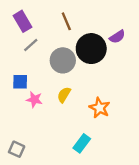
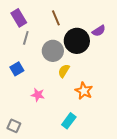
gray line: (31, 45) -> (26, 38), turned -32
blue square: (20, 82) -> (17, 69), turned -32
yellow semicircle: (64, 95) -> (64, 71), moved
pink star: (34, 99) -> (38, 95), moved

